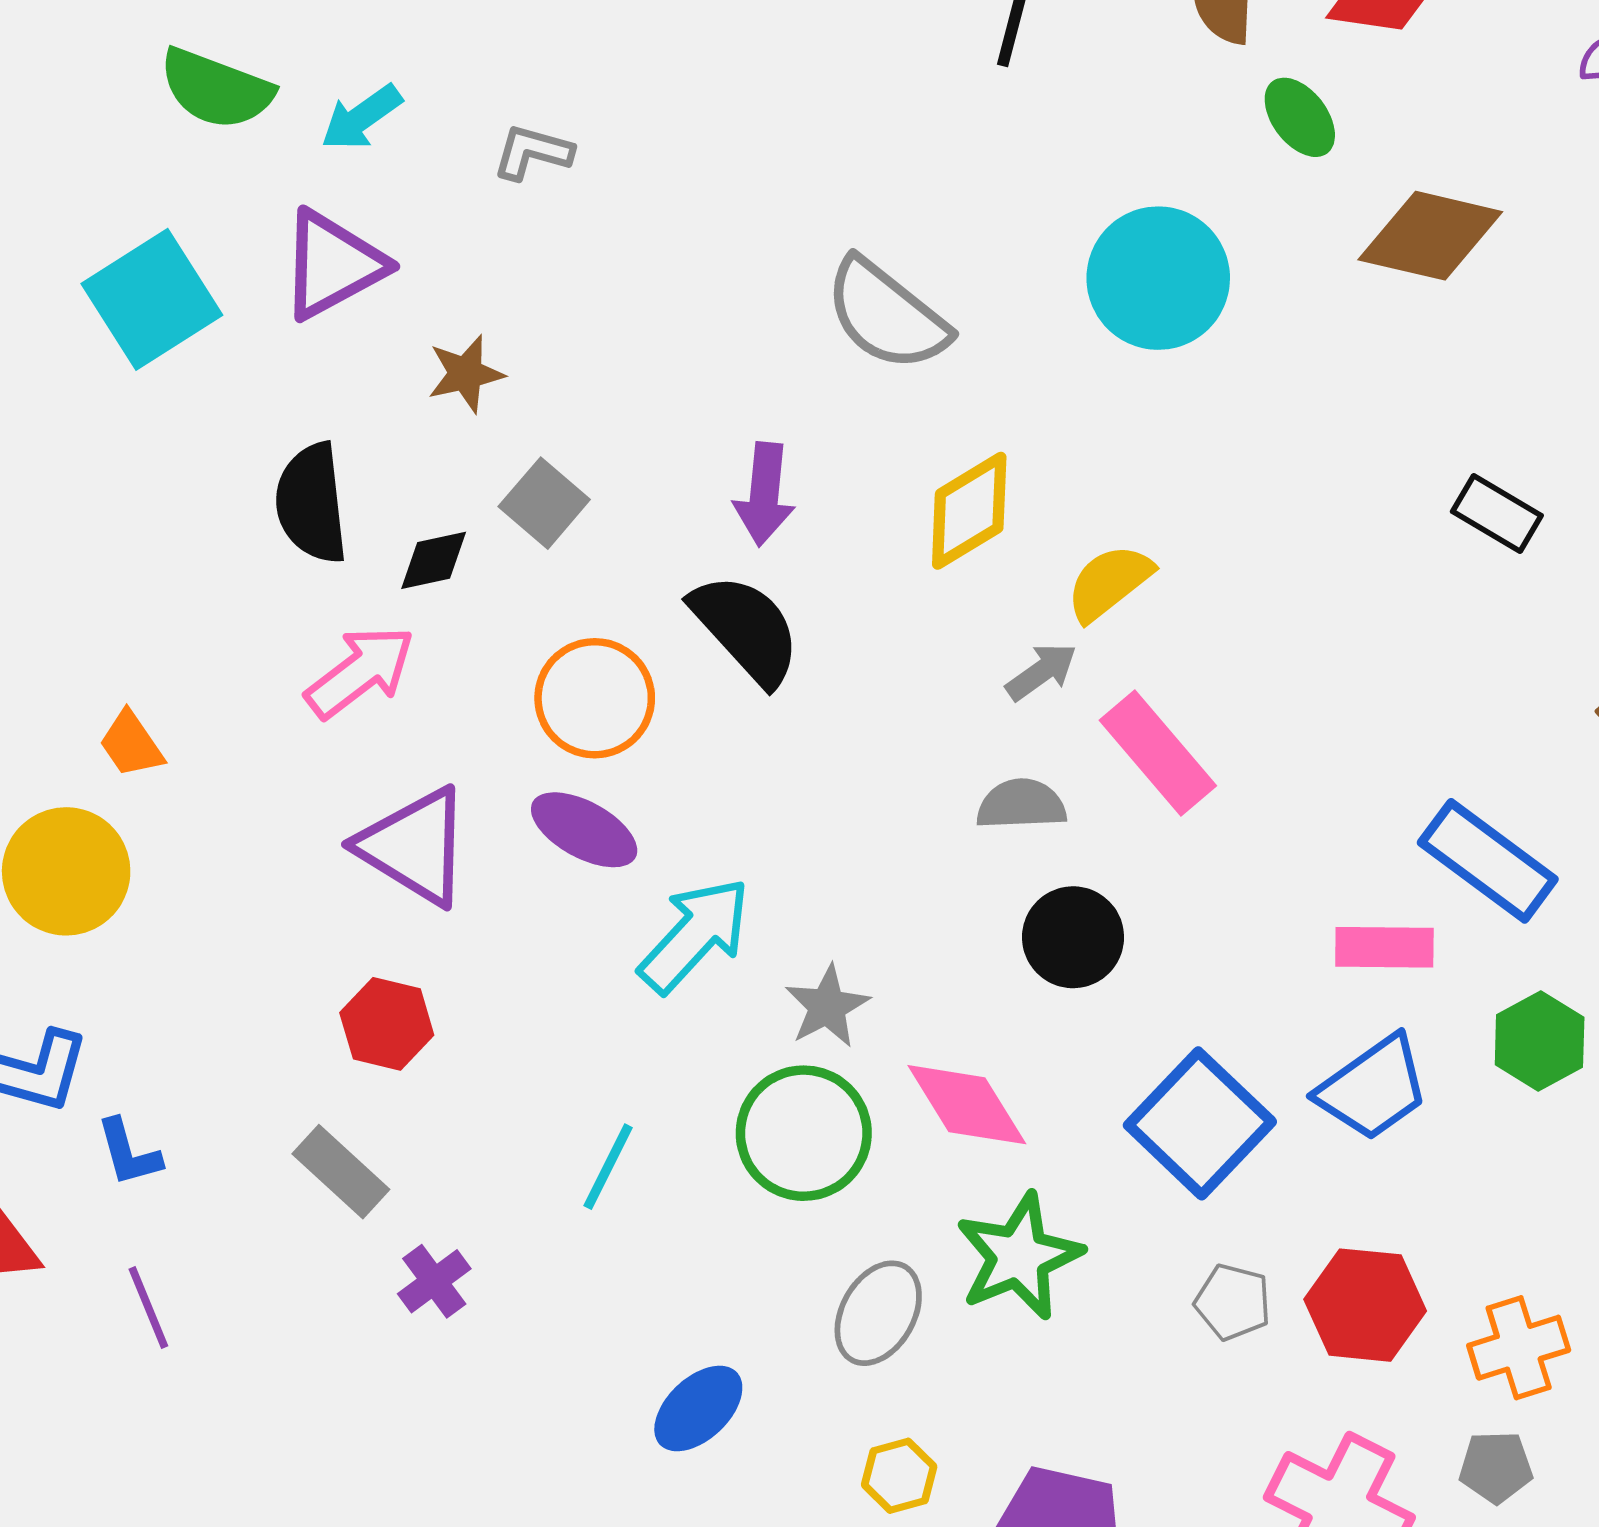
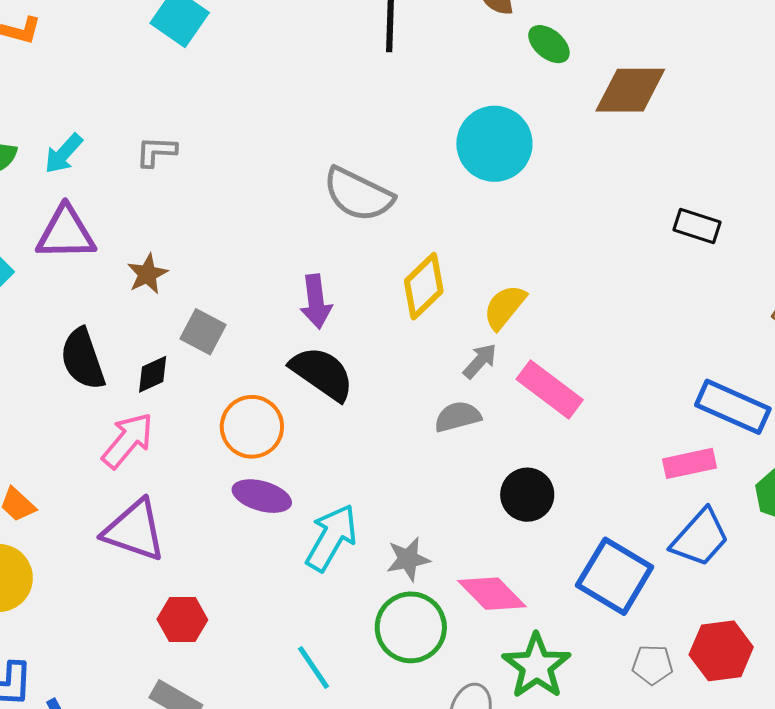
purple triangle: (333, 265) -> (66, 233), turned 40
gray semicircle: (1021, 804) -> (458, 417), moved
purple triangle: (414, 846) -> (134, 530), moved
gray star: (827, 1006) -> (408, 559), turned 30
cyan line: (608, 1167) -> (313, 667), turned -48

